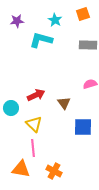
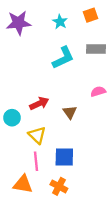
purple star: (17, 21) -> (19, 23), size x1.6
cyan L-shape: (41, 40) -> (63, 58), moved, turned 140
blue square: (83, 127) -> (64, 157), moved

